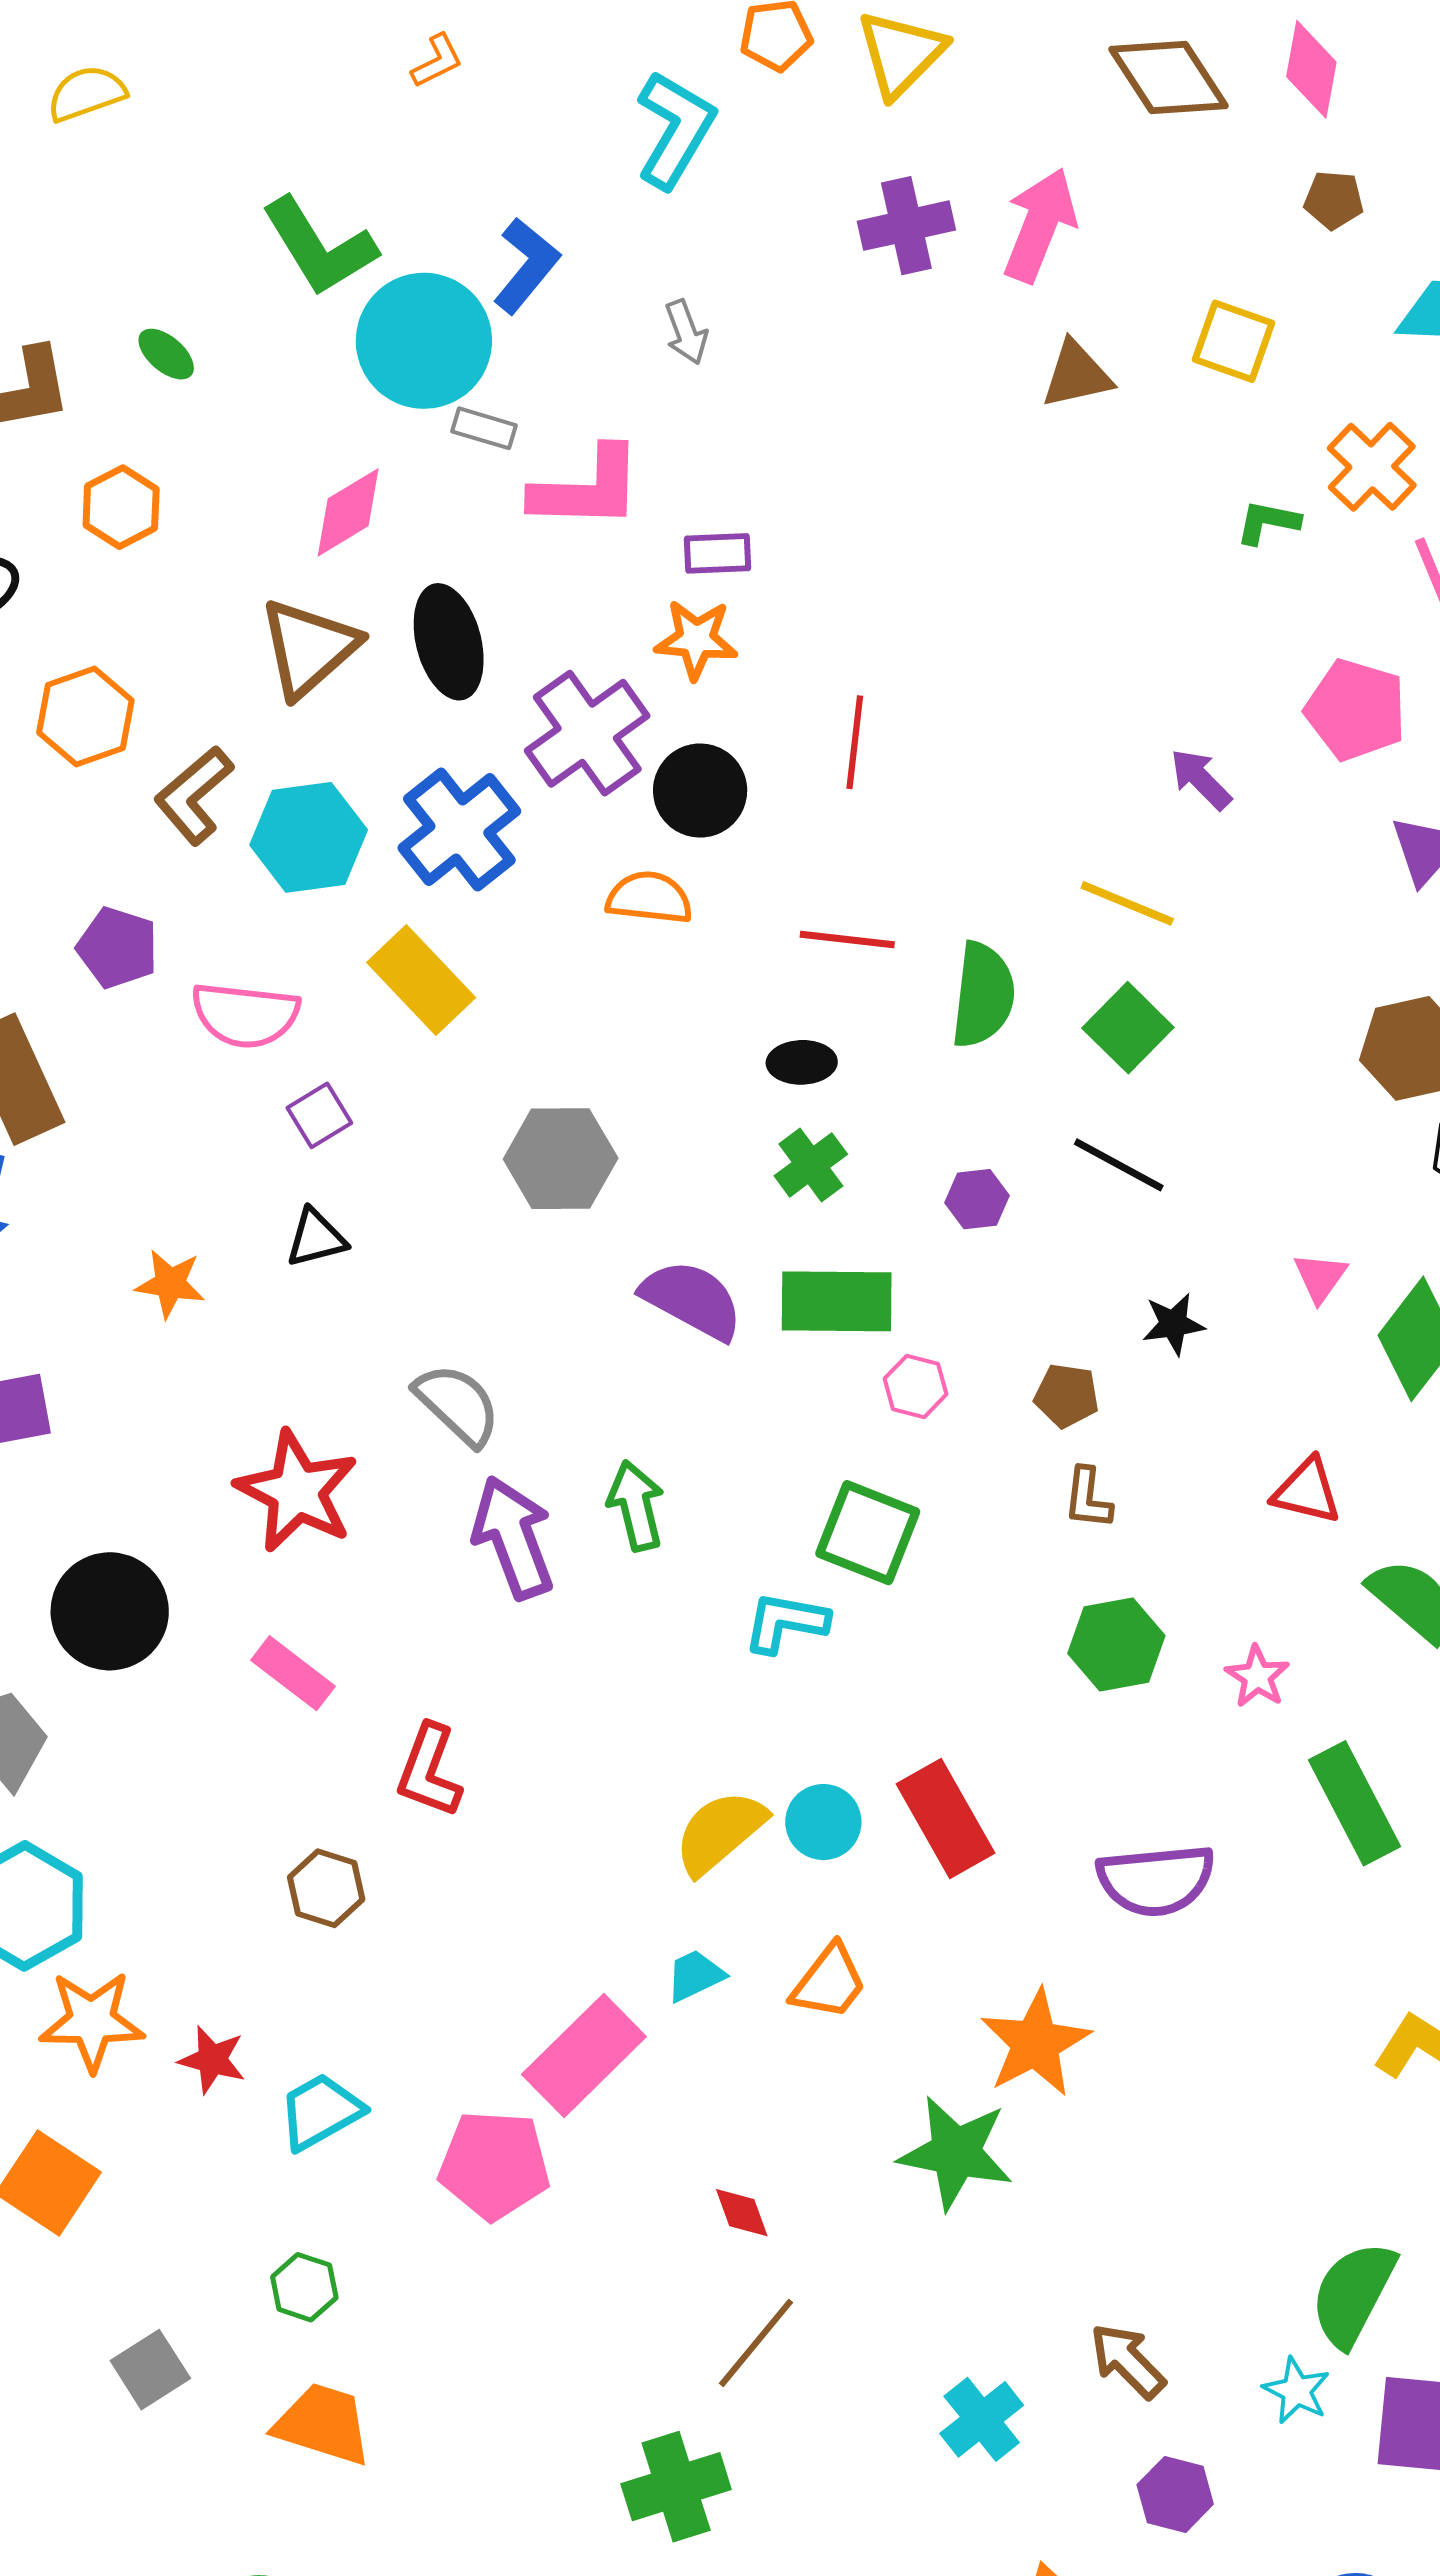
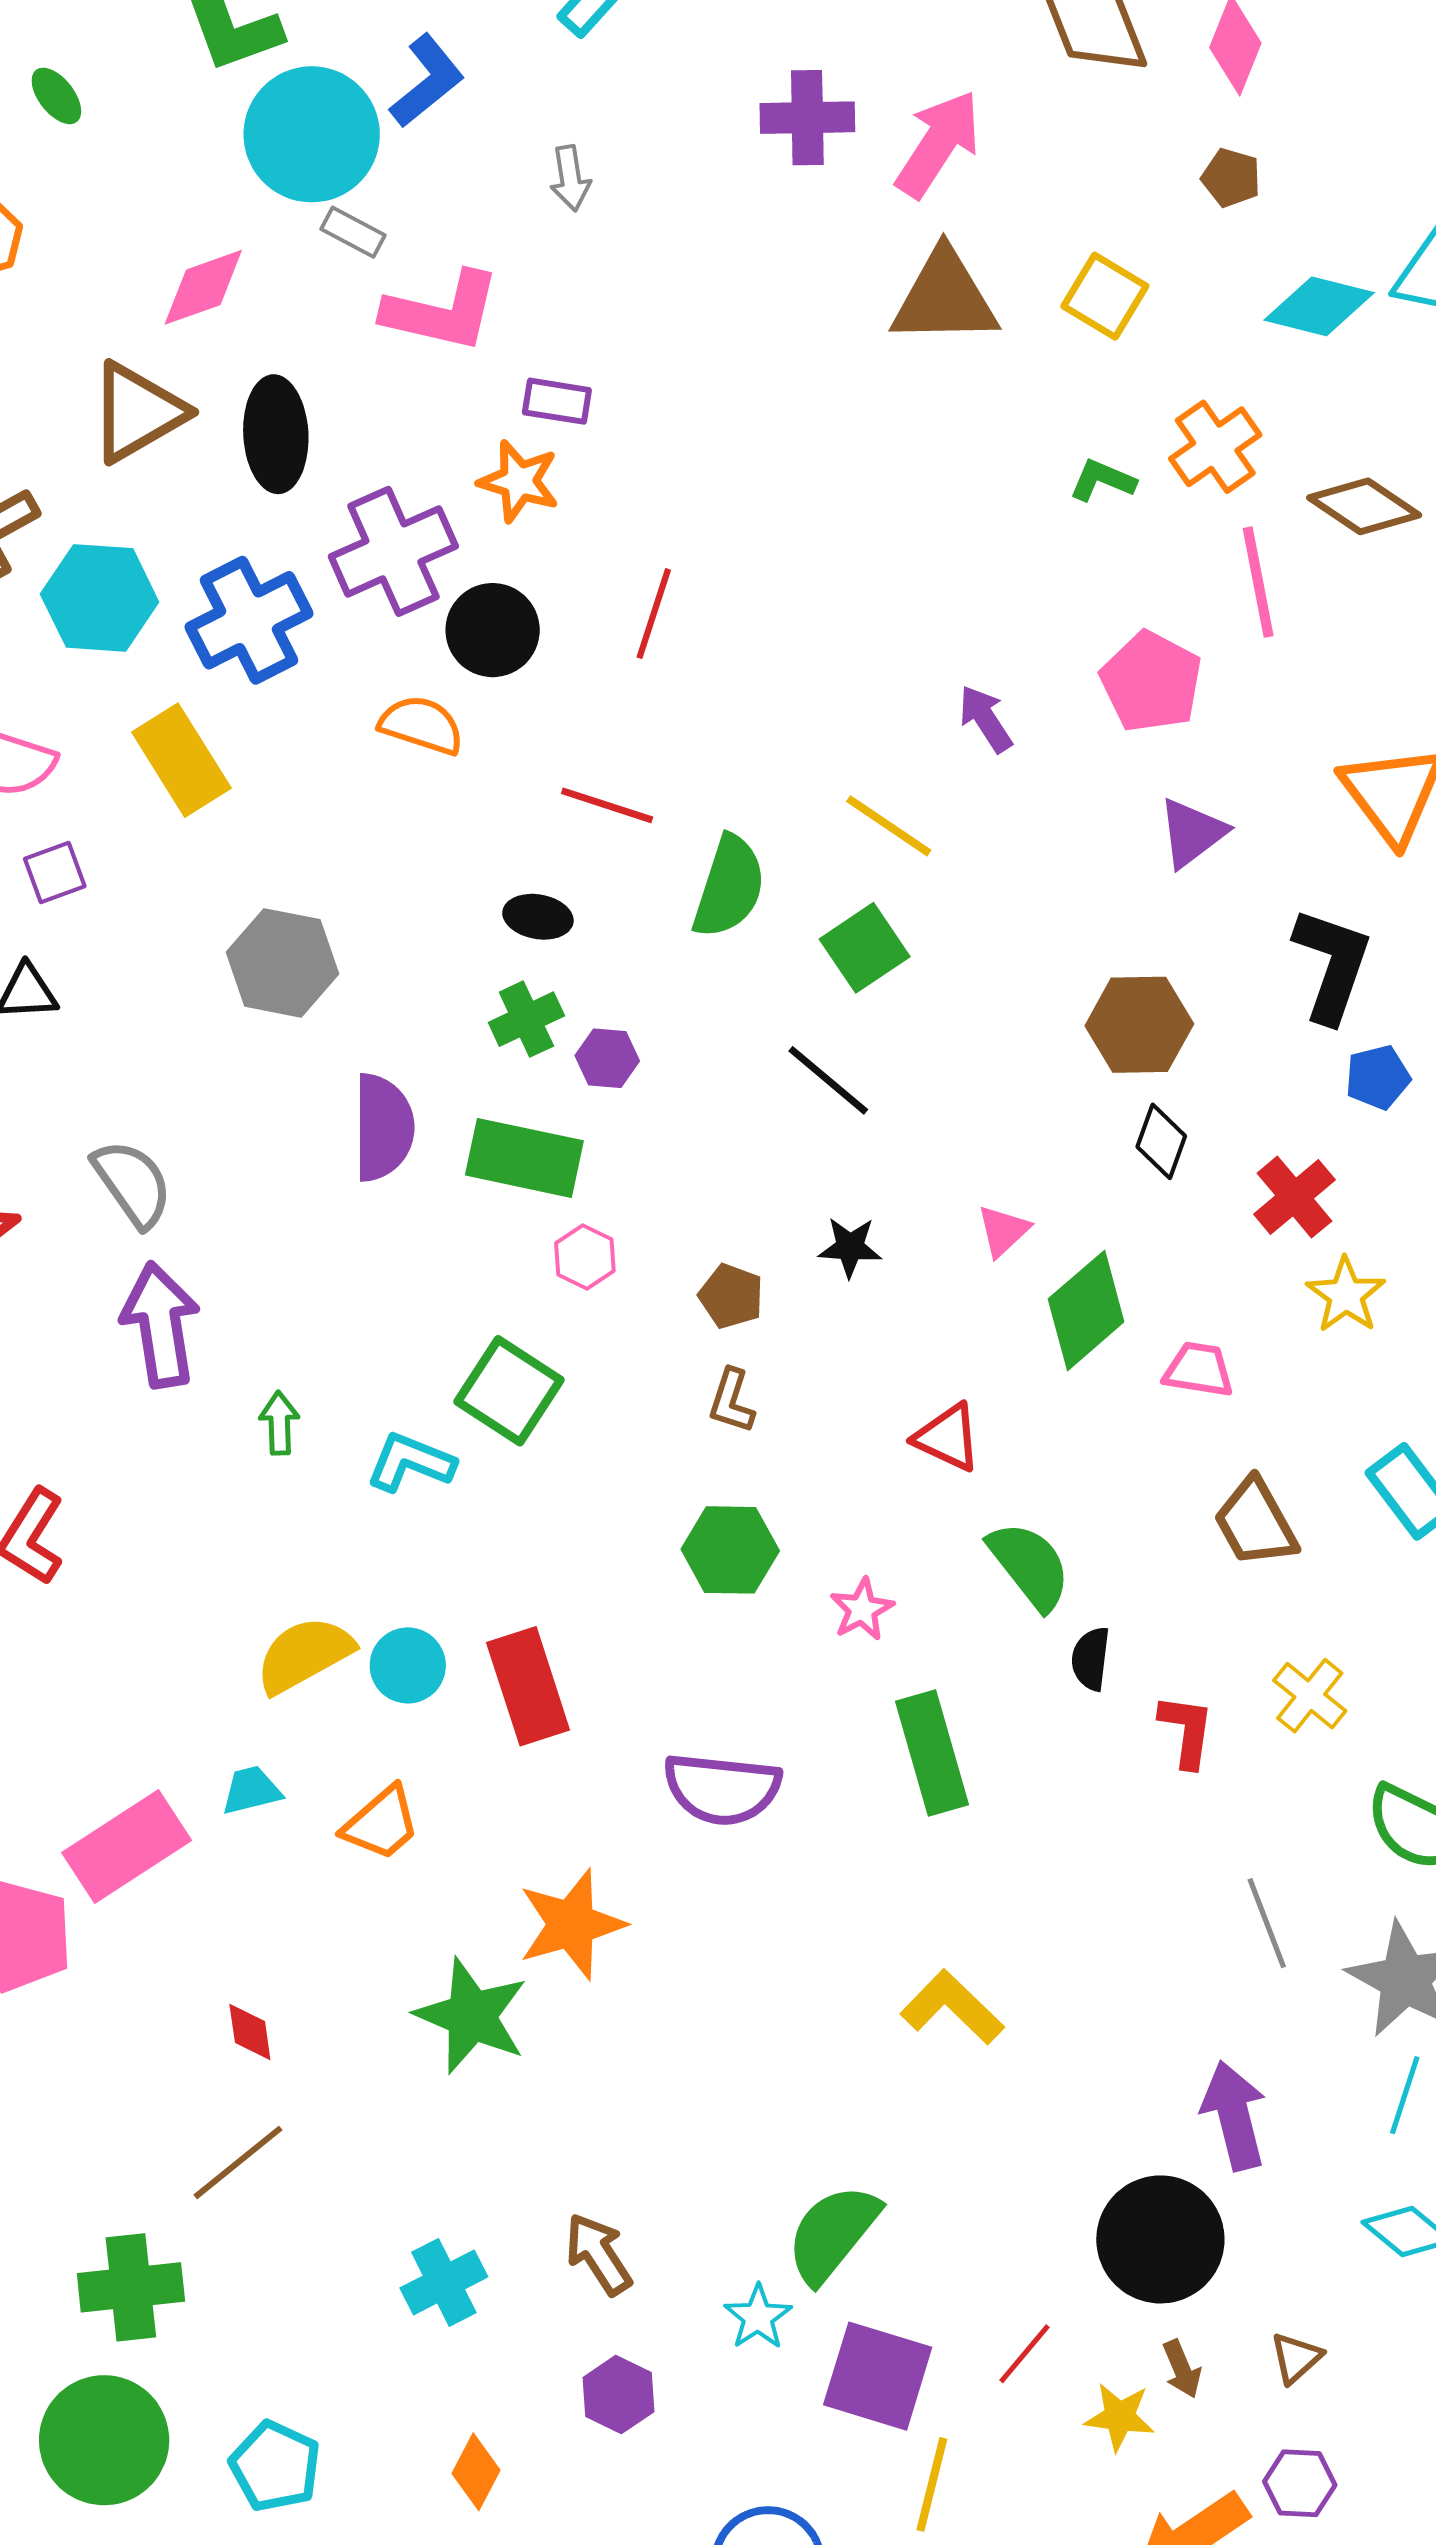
brown triangle: (1077, 375) -> (944, 298), size x1.5
purple hexagon: (977, 1199) -> (607, 1058), moved
purple semicircle: (692, 1300) -> (383, 1127), turned 50
green arrow: (636, 1506) -> (279, 1423), moved, size x0.7

